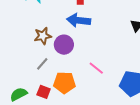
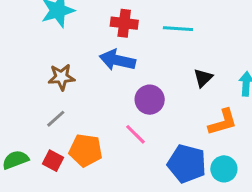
purple circle: (64, 45) -> (150, 100), moved

